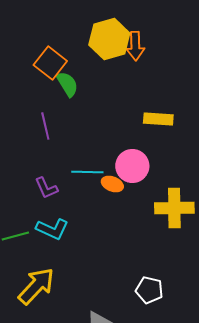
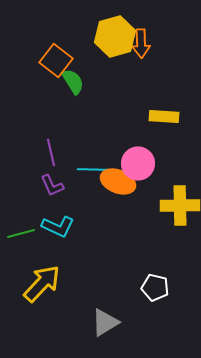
purple line: (45, 126) -> (51, 152), moved
orange ellipse: (112, 184) -> (118, 181), size x1.6

